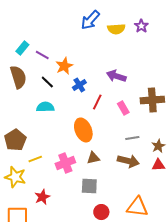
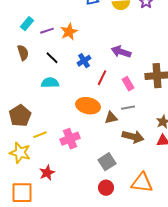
purple line: (42, 55) -> (47, 31), turned -48
orange star: (64, 66) -> (69, 32), moved
brown semicircle: (18, 77) -> (23, 53), size x0.7
orange ellipse: (83, 130) -> (88, 106), turned -55
gray line: (132, 138) -> (128, 108), moved
brown triangle: (93, 158) -> (111, 118), moved
gray square: (89, 186) -> (107, 162), moved, turned -36

